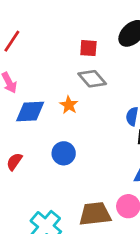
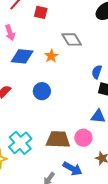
red square: (88, 48) -> (41, 12), moved

